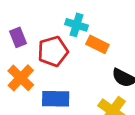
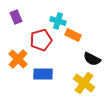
purple rectangle: (18, 37) -> (16, 17), moved

